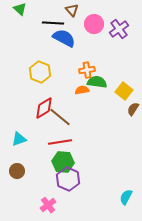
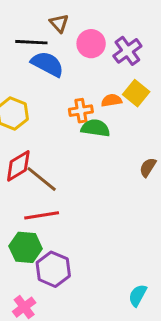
orange semicircle: (82, 90) -> (111, 100), moved
yellow square: (124, 91) -> (136, 93), moved
green hexagon: (63, 162) -> (26, 247), moved

